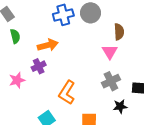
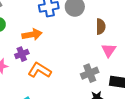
pink triangle: (110, 52) -> (109, 50), moved
orange L-shape: (67, 92) -> (40, 70), moved, turned 85

